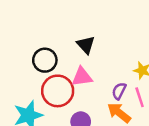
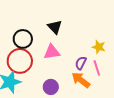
red circle: (58, 91) -> (20, 61), moved

